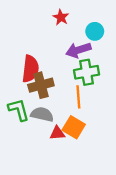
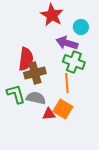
red star: (61, 17) -> (52, 15), size x1.6
purple arrow: (78, 50) -> (67, 43), turned 35
green cross: (87, 72) -> (74, 62), turned 30

